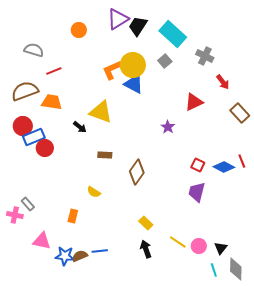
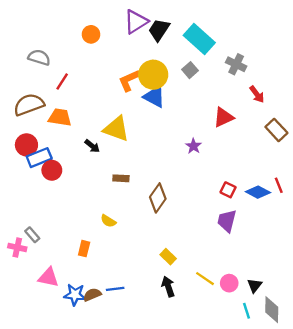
red line: (54, 71) -> (62, 82), turned -35

